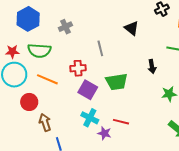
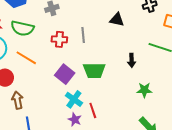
black triangle: (132, 28) -> (117, 20), turned -35
red cross: (78, 68) -> (59, 39), moved
cyan cross: (90, 118) -> (74, 99), moved
red line: (121, 122) -> (93, 110), turned 49

